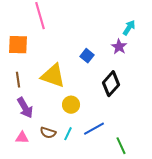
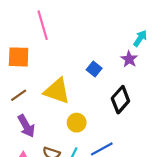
brown line: (18, 80) -> (19, 95), turned 63

